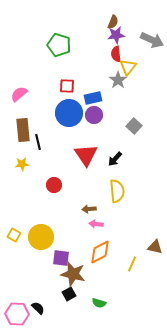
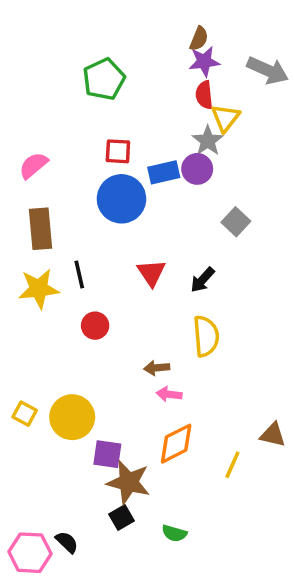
green pentagon: (59, 45) -> (104, 79), turned 30
purple circle: (94, 115) -> (197, 169), moved
black line: (38, 142) -> (79, 275), moved
red triangle: (86, 155) -> (151, 273), size x0.7
yellow star: (22, 164) -> (39, 289), size x1.6

